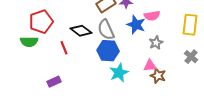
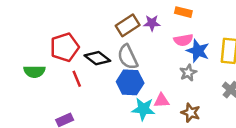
red pentagon: (41, 22) -> (65, 47), moved
blue star: (136, 25) -> (198, 51), moved
pink triangle: (150, 66) -> (162, 101), moved
cyan star: (119, 73) -> (143, 109), turned 30

